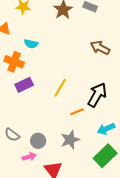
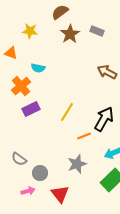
orange cross: (14, 62) -> (21, 86), turned 30
gray circle: (38, 141) -> (40, 173), moved
pink arrow: (29, 157) -> (28, 191), moved

